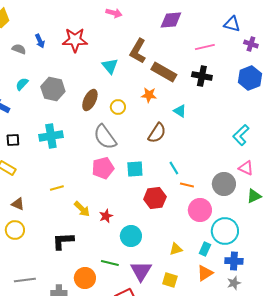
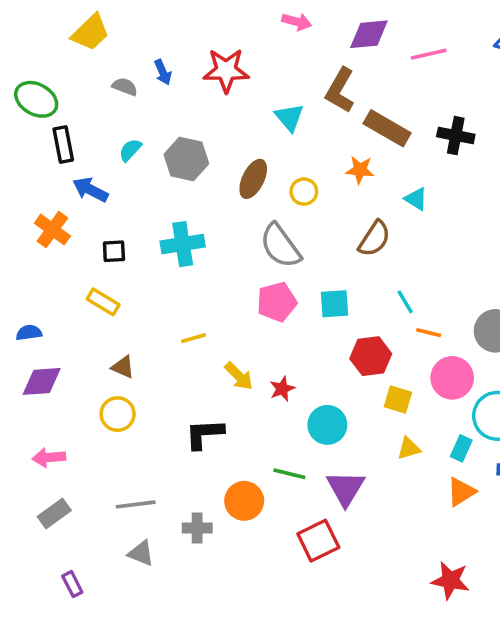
purple diamond: (171, 20) -> (369, 34), moved
pink line: (205, 47) -> (429, 54), moved
yellow square: (170, 280) -> (398, 400), moved

